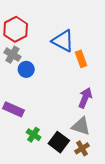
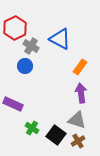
gray cross: (12, 55) -> (31, 46), moved
orange rectangle: (81, 59) -> (80, 67), moved, turned 56
purple arrow: (85, 98) -> (81, 93), turned -30

